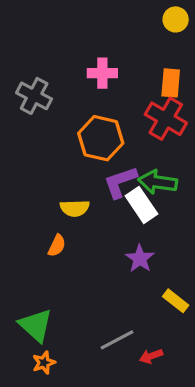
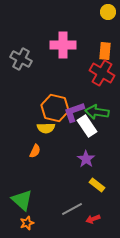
pink cross: (102, 73) -> (63, 45), size x1.4
orange hexagon: (101, 138) -> (55, 108), moved
yellow rectangle: (176, 301) -> (97, 185), moved

